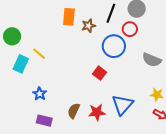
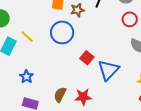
red circle: (130, 29) -> (130, 19), moved
blue circle: (114, 46) -> (62, 32), moved
blue triangle: (122, 105) -> (108, 70), moved

